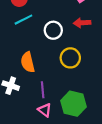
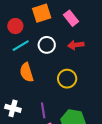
white circle: (53, 30) -> (47, 45), moved
orange semicircle: (28, 62) -> (27, 72), moved

